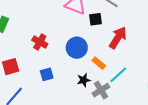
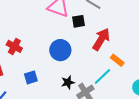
red cross: (40, 42) -> (14, 46), moved
orange rectangle: (99, 63) -> (117, 60), moved

